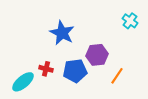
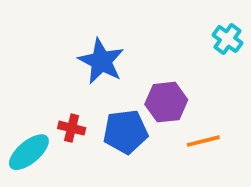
orange line: (117, 76) -> (203, 141), turned 42

